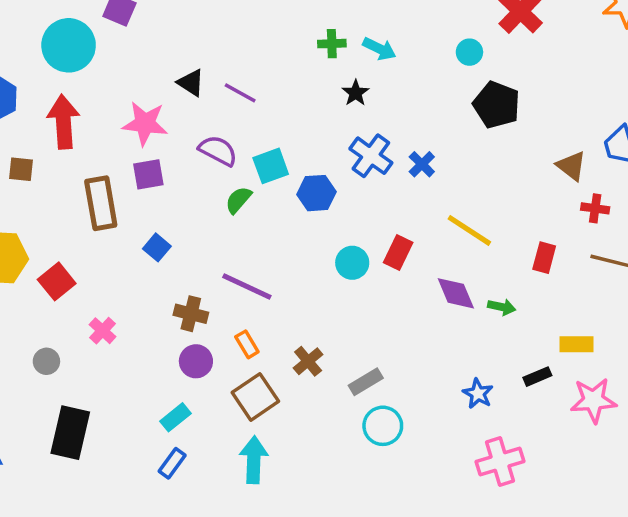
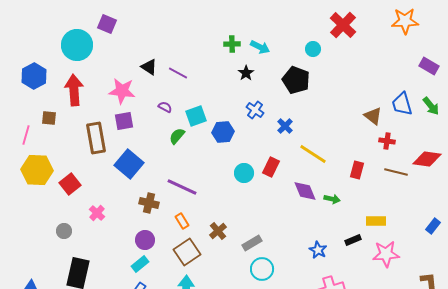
black pentagon: (497, 105) -> (296, 80), moved
purple semicircle: (218, 151) -> (165, 107), size x0.6
blue cross: (371, 156) -> (255, 110), size x0.7
blue cross: (422, 164) -> (285, 126), moved
blue square: (157, 247) -> (129, 164), size x1.8
purple circle: (196, 361) -> (145, 240), moved

